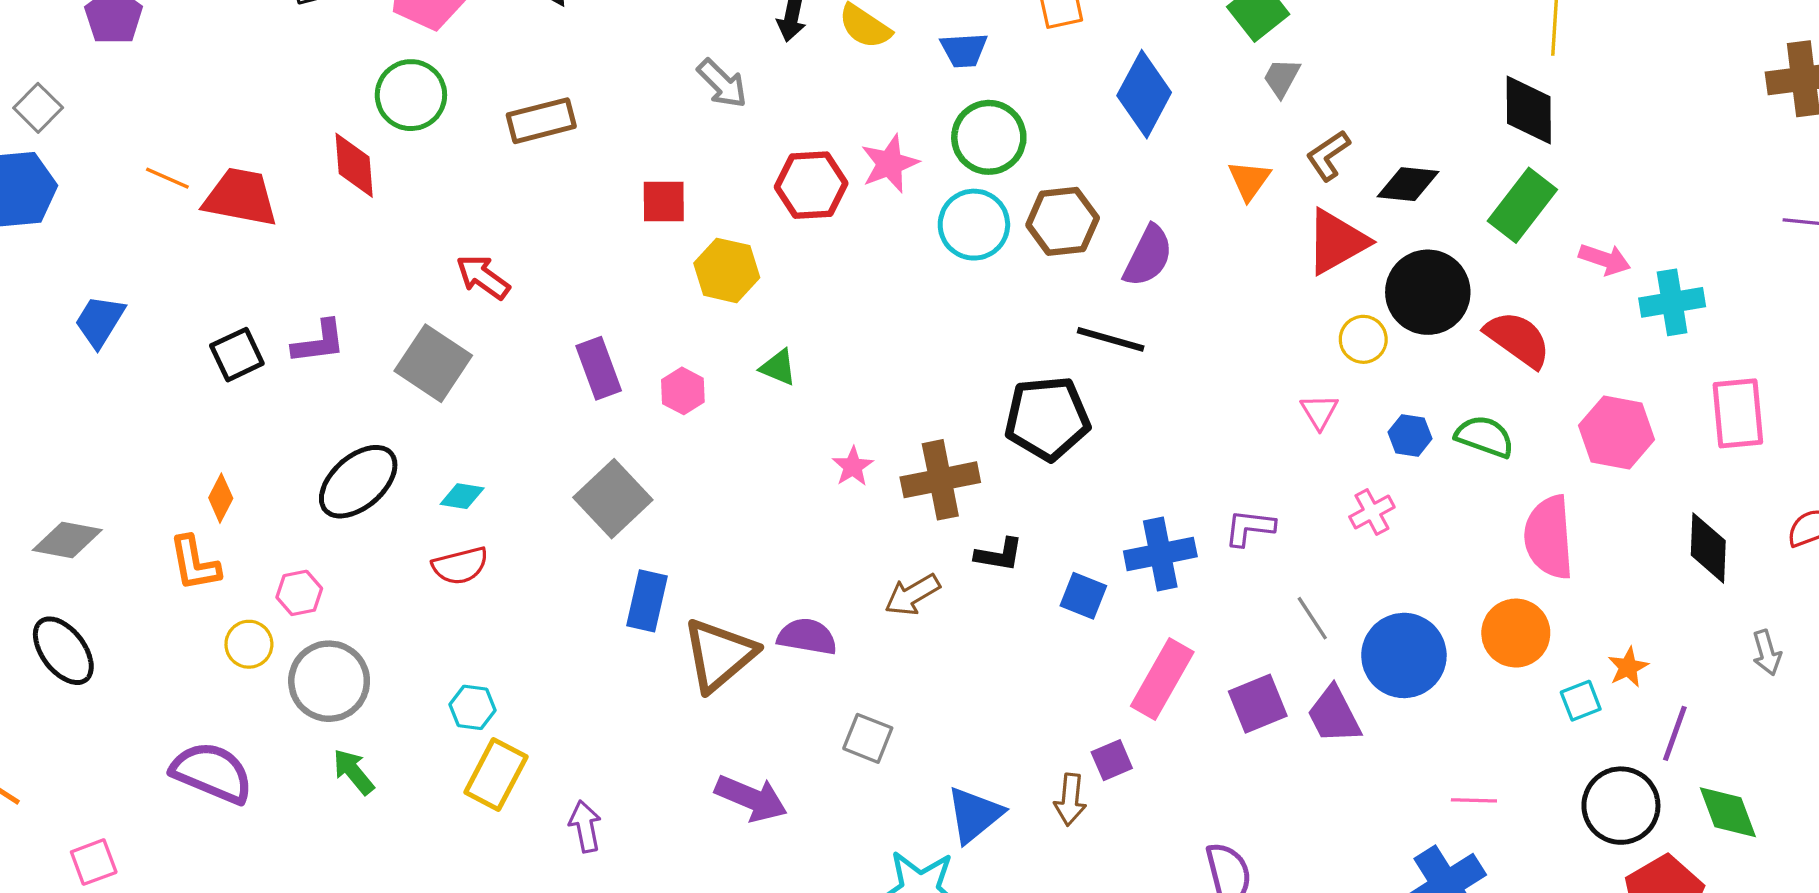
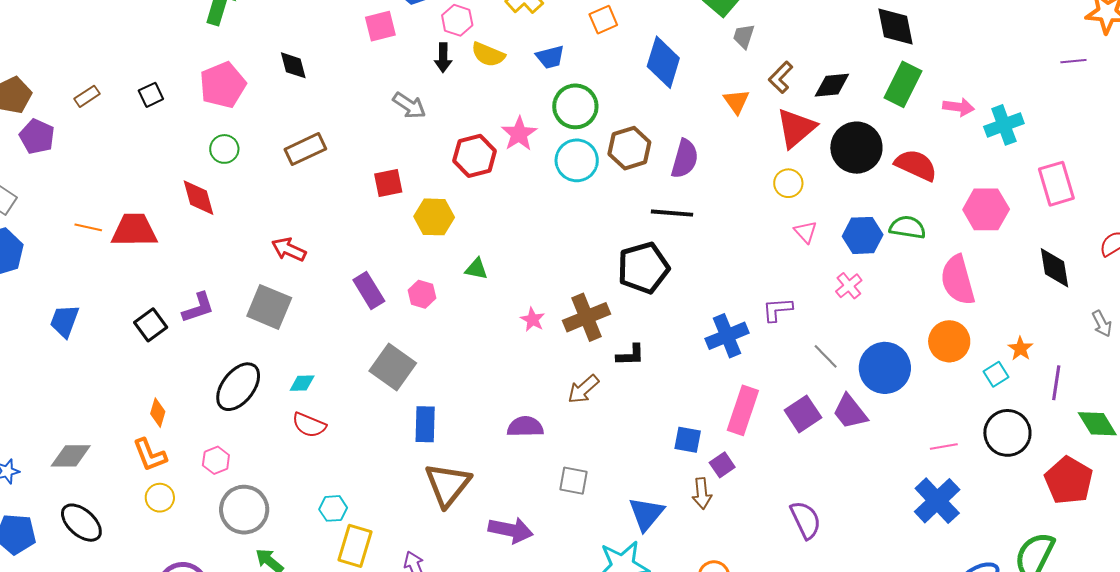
green circle: (411, 95) -> (224, 149), size x0.7
yellow circle: (1363, 339) -> (788, 183), moved
blue hexagon: (1410, 435) -> (863, 235), size x1.5
red semicircle: (460, 566) -> (309, 425), turned 48
blue square: (1083, 596) -> (688, 440), moved
yellow circle: (249, 644) -> (160, 498), moved
brown triangle: (719, 655) -> (448, 485), moved
black circle: (1621, 806) -> (1007, 433), moved

